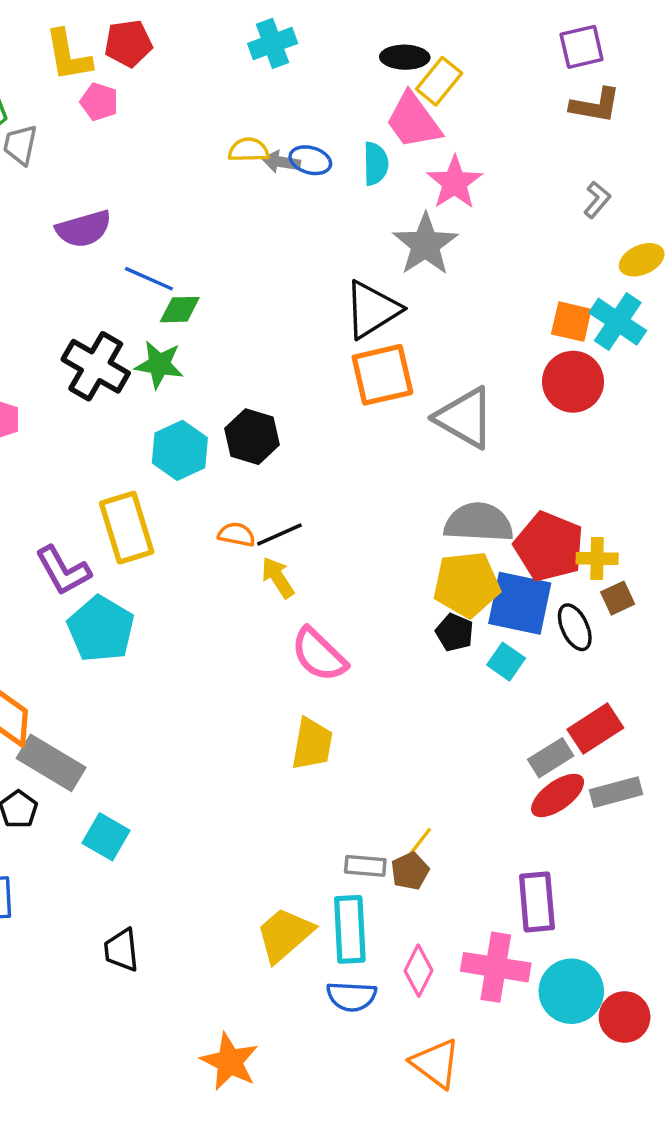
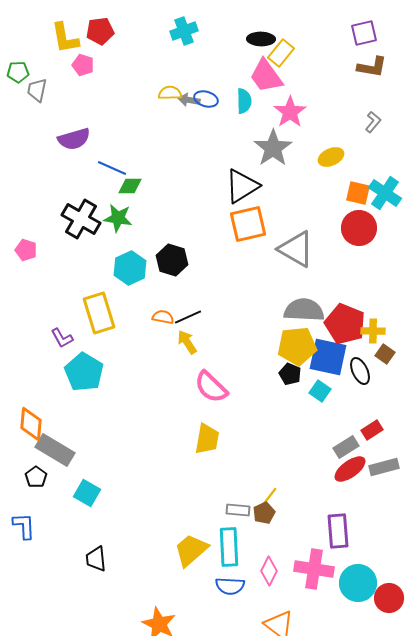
yellow ellipse: (642, 260) -> (331, 157), moved
purple L-shape: (63, 571) -> (62, 338), size x0.7
brown square: (618, 598) -> (385, 354), turned -30
red rectangle: (595, 729) -> (372, 430), size x0.7

